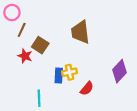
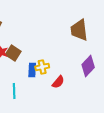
brown trapezoid: (80, 32) -> (79, 30), moved
brown square: (40, 45) -> (13, 53), moved

